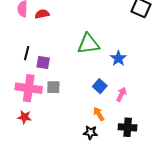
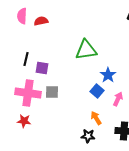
blue star: (118, 58) -> (108, 75), moved

